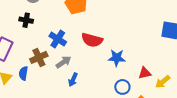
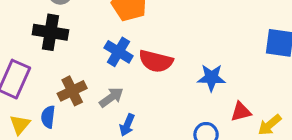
black cross: (26, 20) -> (50, 32), size x1.5
blue cross: (58, 39) -> (119, 52), moved
blue star: (117, 58) -> (211, 78), moved

